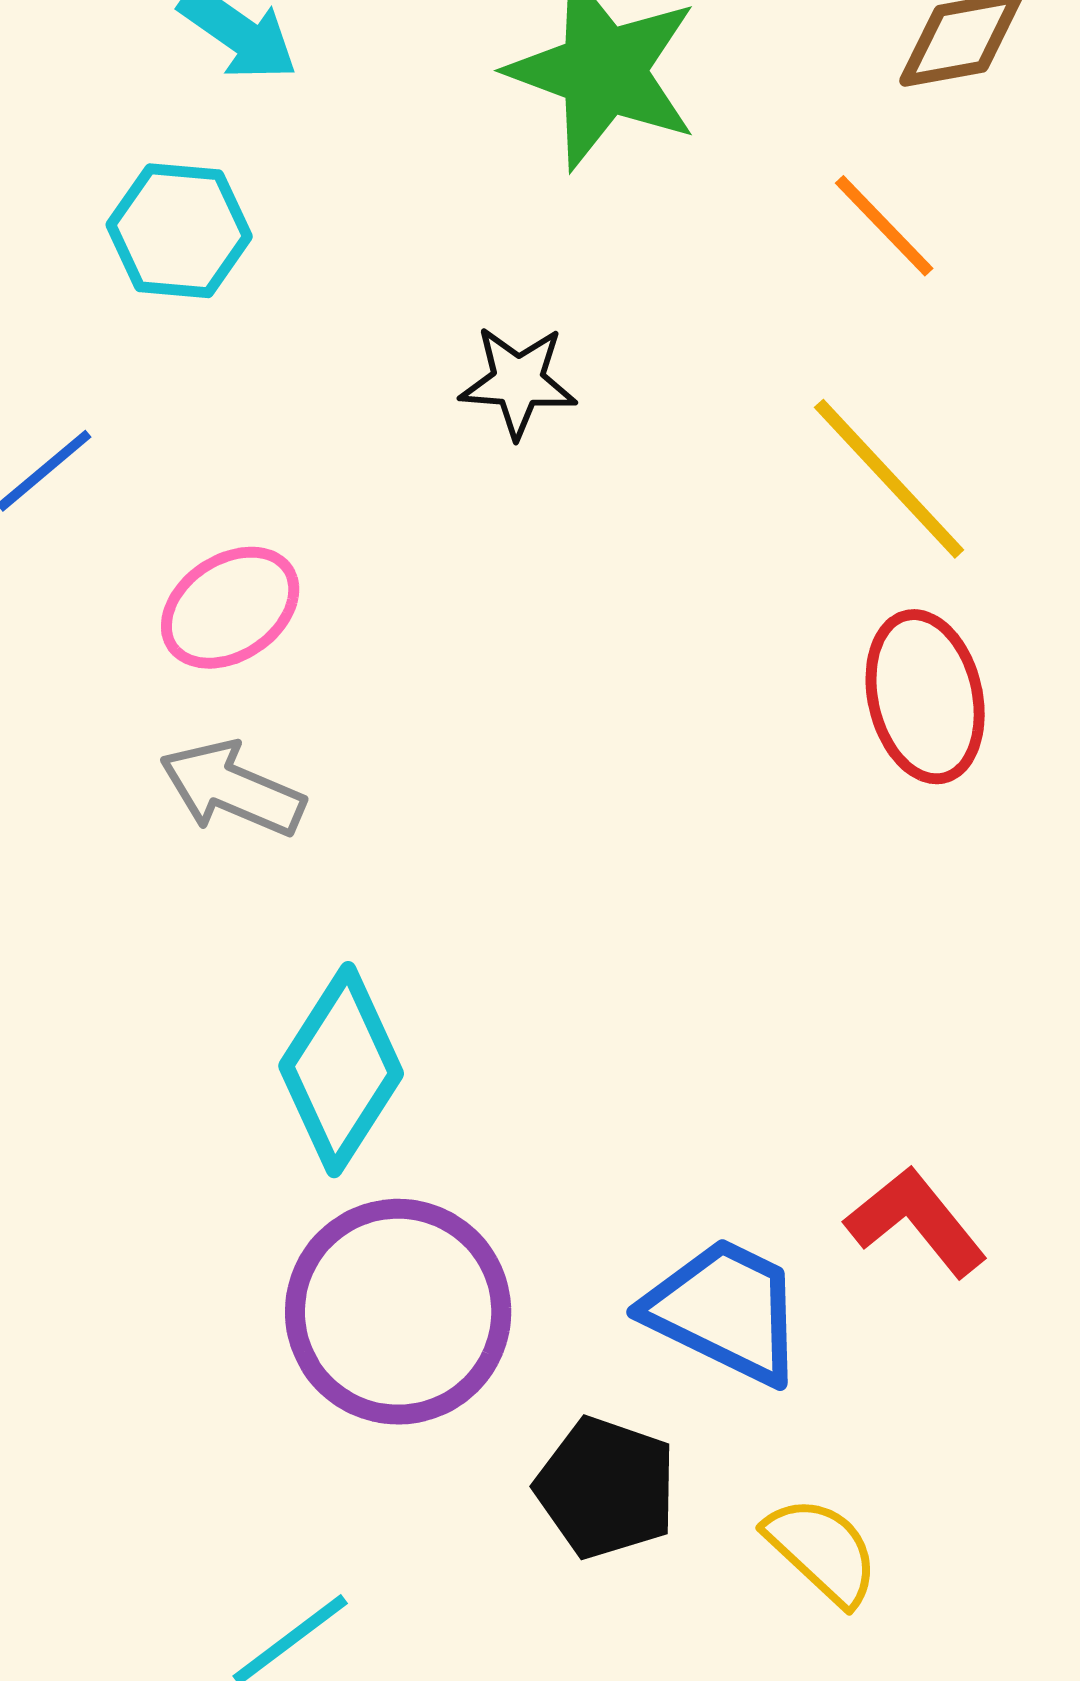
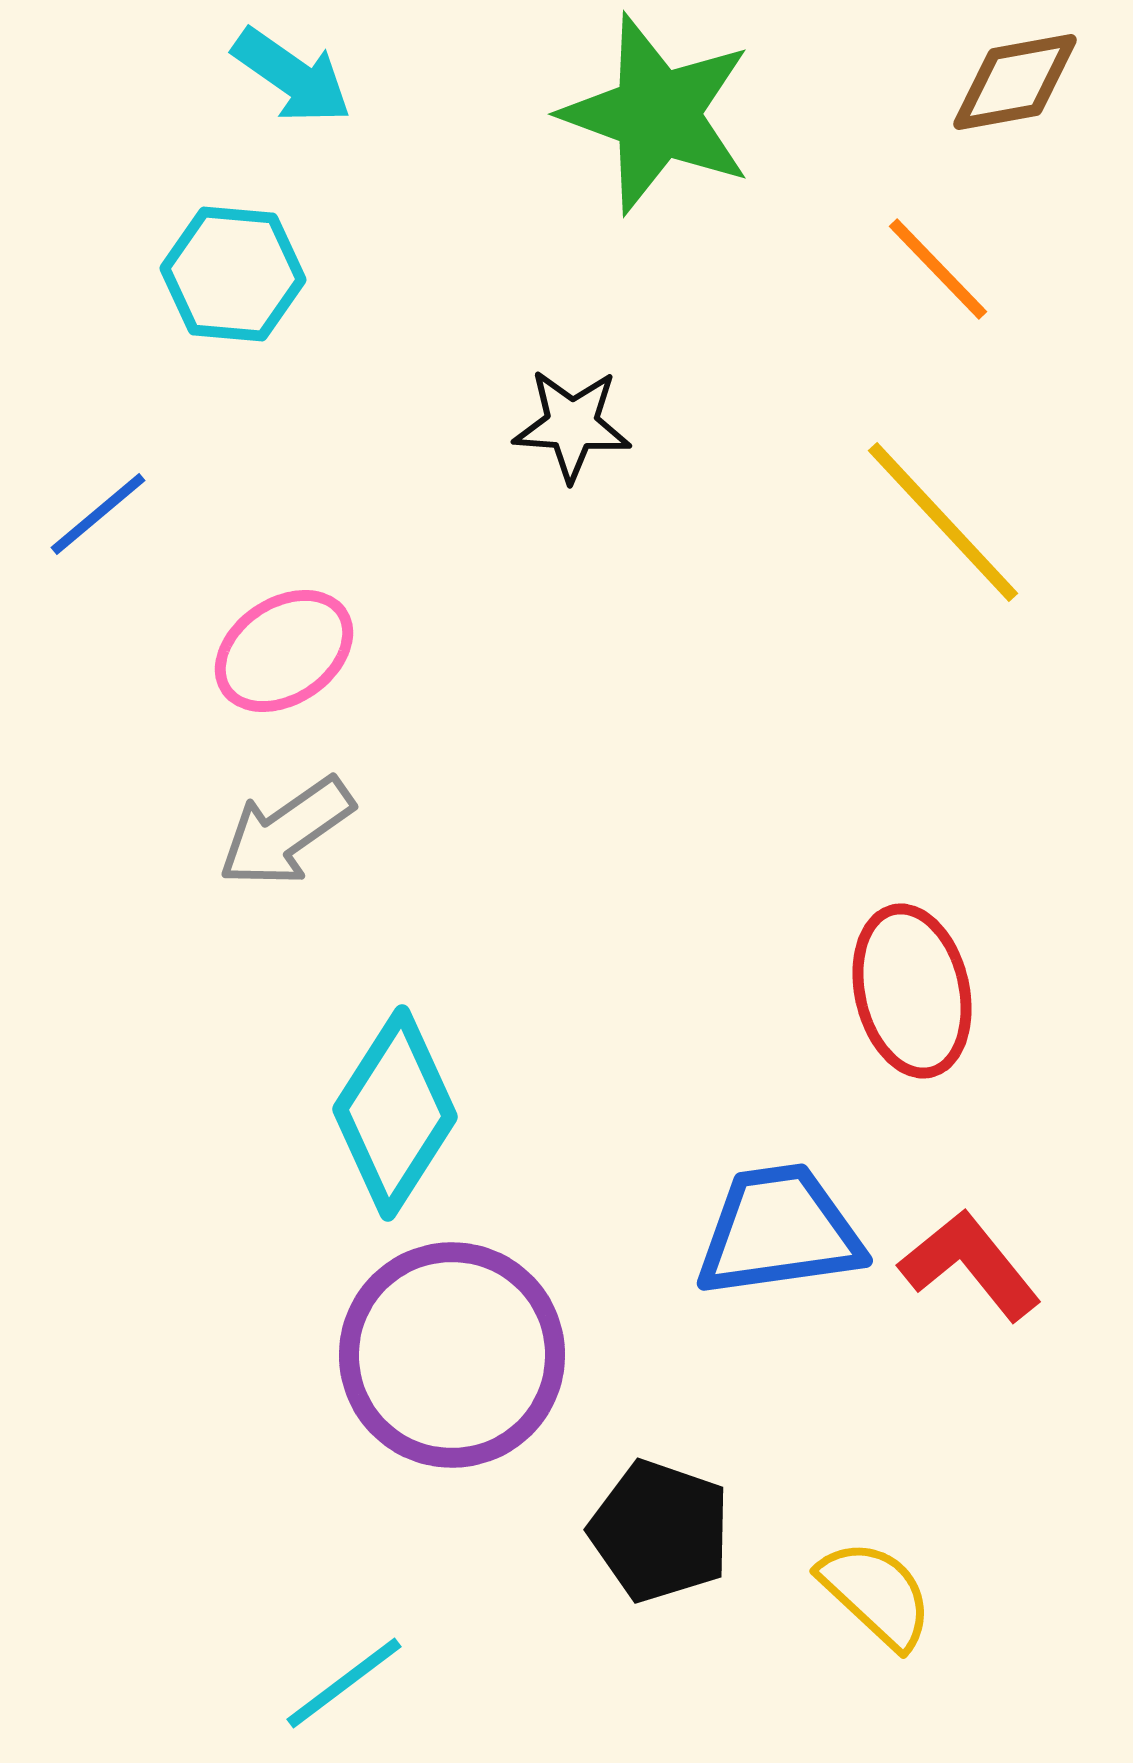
red ellipse: (925, 697) -> (912, 991), moved
gray arrow: (232, 789) -> (286, 832), turned -58
blue trapezoid: (725, 1311) -> (779, 1231), moved, turned -34

